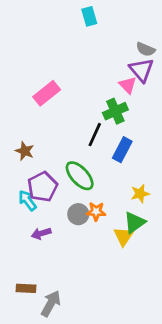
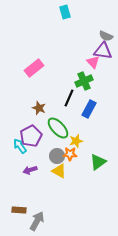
purple triangle: (141, 70) -> (103, 51), turned -42
brown star: (25, 151) -> (39, 108), moved
yellow star: (140, 194) -> (76, 141), moved
yellow triangle: (124, 236) -> (59, 171), moved, turned -35

